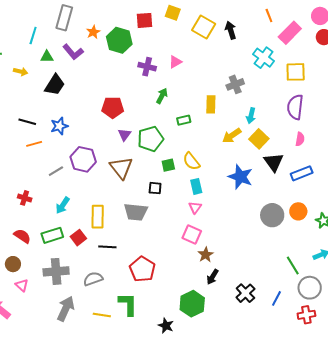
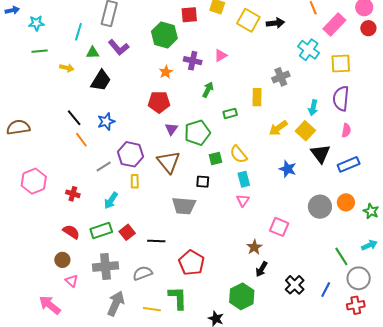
black arrow: (231, 30) -> (275, 23), turned 102
orange star: (93, 32) -> (166, 72), moved
cyan arrow: (251, 116) -> (313, 108), moved
black line: (27, 122) -> (74, 118), turned 36
orange line: (34, 144) -> (81, 140), turned 70
blue star: (240, 177) -> (288, 169), size x0.7
yellow rectangle: (98, 217) -> (135, 181), moved, size x0.6
pink square: (192, 235) -> (279, 227), moved

